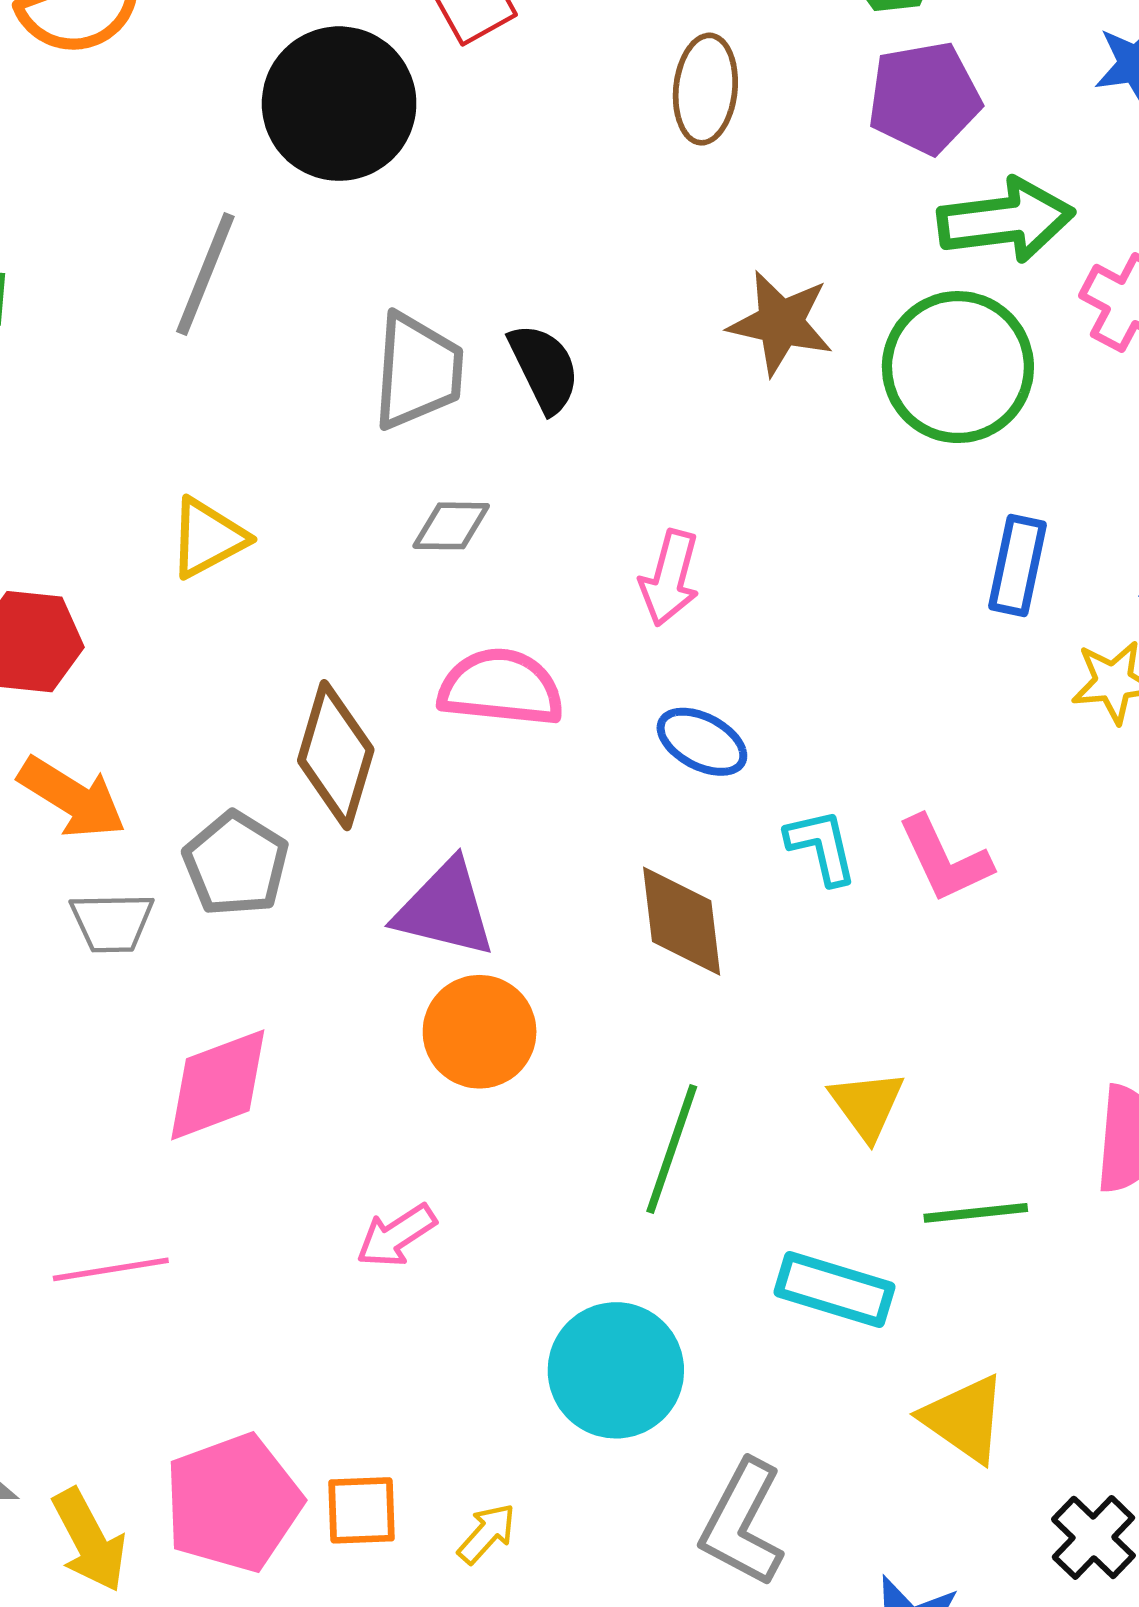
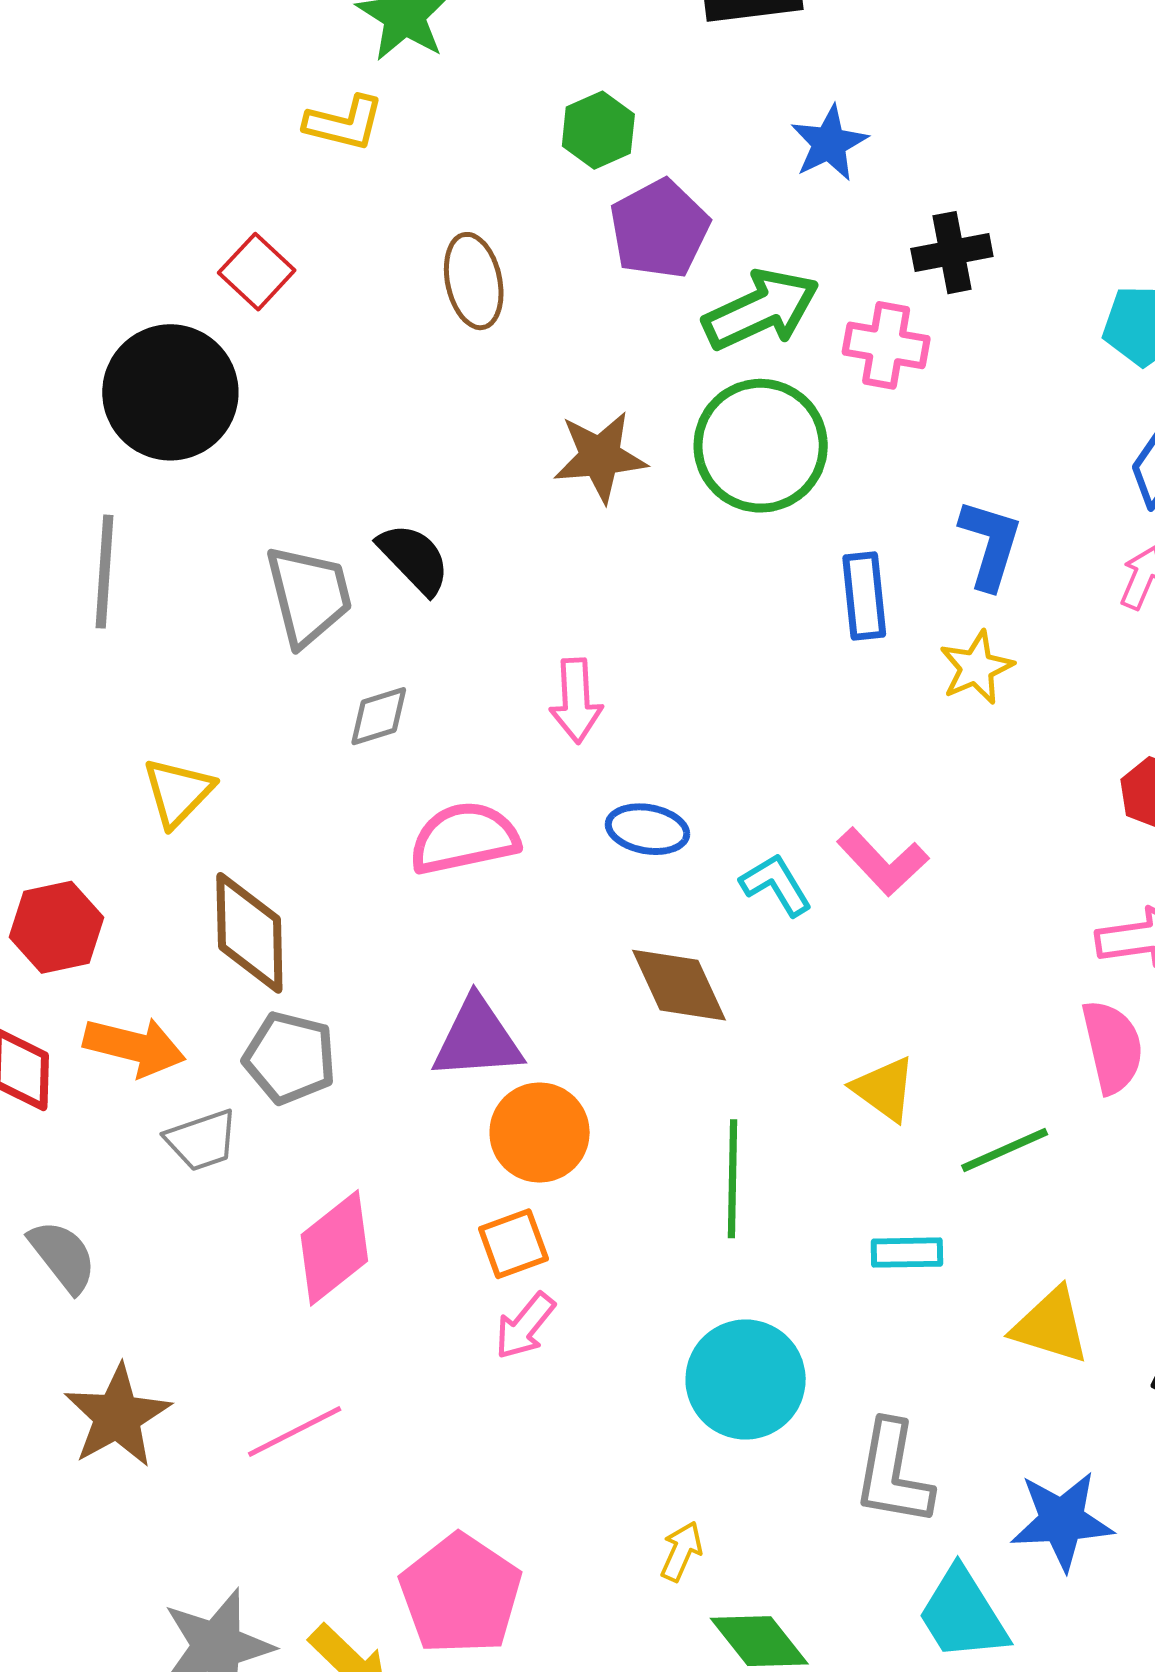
brown diamond: (336, 755) -> (249, 933), moved
cyan rectangle: (834, 1290) -> (907, 1253), size x0.7
orange square: (362, 1510) -> (513, 1244), moved

